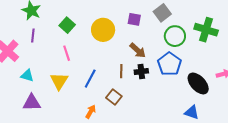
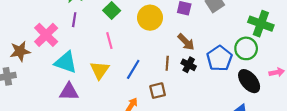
green circle: (175, 36) -> (246, 48), moved
black cross: (141, 71) -> (189, 65), turned 32
cyan triangle: (27, 76) -> (66, 62), size x1.6
brown square: (114, 97) -> (158, 91), turned 35

